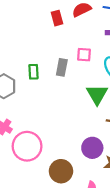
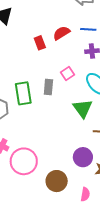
pink square: (84, 55) -> (67, 74), turned -32
green rectangle: (33, 72) -> (23, 93), size x1.6

